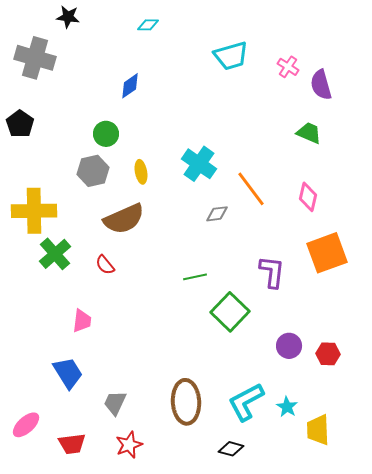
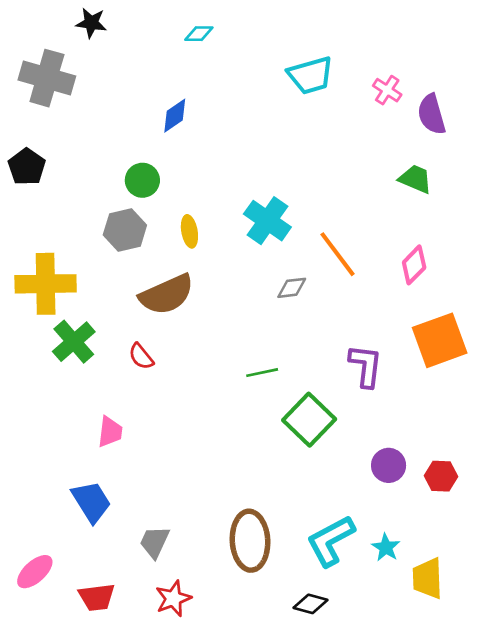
pink diamond: (308, 197) -> (414, 265), turned 32

